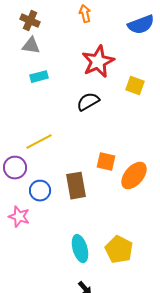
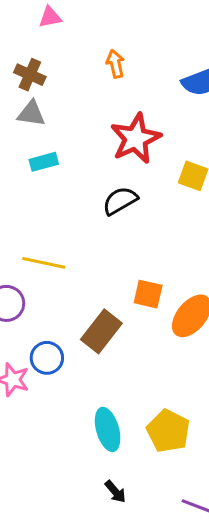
yellow line: (39, 142) -> (44, 263), turned 40
brown rectangle: (76, 186) -> (101, 331), turned 48
blue circle: (40, 191) -> (47, 358), moved

